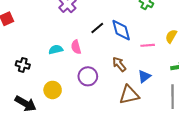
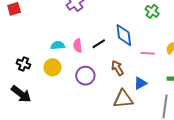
black line: (97, 28) -> (99, 44), moved
black cross: (23, 65) -> (23, 64), moved
yellow circle: (53, 90) -> (52, 67), moved

